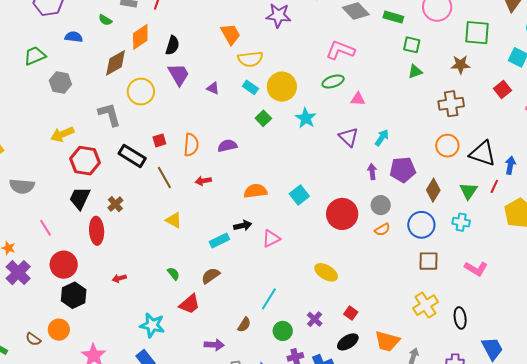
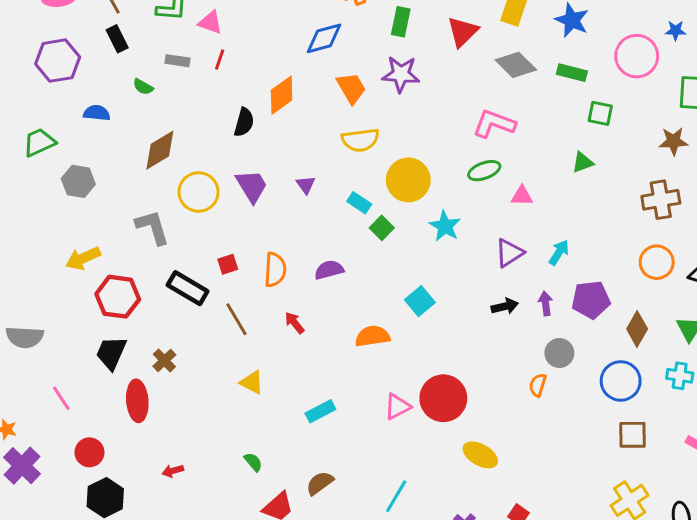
orange trapezoid: (231, 34) -> (351, 88), moved
orange diamond: (140, 37) -> (282, 95), moved
green triangle: (415, 72) -> (583, 162), moved
purple trapezoid: (179, 74) -> (252, 186), moved
cyan rectangle: (250, 87) -> (359, 203), moved
purple triangle: (213, 88) -> (306, 185), turned 32
purple triangle: (349, 137) -> (509, 253), turned 45
red arrow: (203, 181) -> (295, 323), turned 63
cyan square: (299, 195) -> (420, 301), moved
red circle: (342, 214) -> (443, 398), moved
black arrow: (243, 226) -> (505, 306), moved
orange semicircle: (382, 230) -> (538, 385), moved, turned 140
red circle: (64, 265) -> (89, 452), size x0.7
brown semicircle: (211, 276) -> (320, 483), moved

